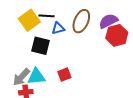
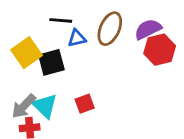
yellow square: (29, 20) -> (27, 53), moved
black square: (40, 46) -> (51, 62), turned -30
cyan triangle: (36, 77) -> (45, 106), turned 48

